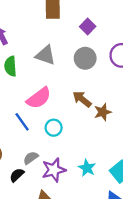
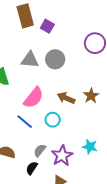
purple square: (88, 27) -> (47, 26), moved
gray circle: (85, 58) -> (55, 59), moved
brown arrow: (82, 99) -> (66, 98), moved

